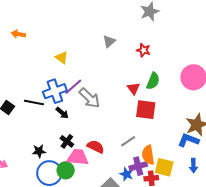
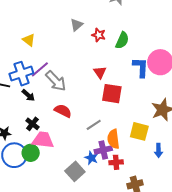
red star: (143, 50) -> (99, 35), moved
green semicircle: (153, 81) -> (122, 40), moved
blue L-shape: (188, 140) -> (141, 67), moved, turned 70
red semicircle: (96, 147) -> (63, 111), moved
yellow square: (164, 167) -> (139, 131), moved

